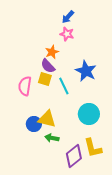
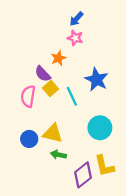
purple semicircle: (48, 66) -> (43, 74), moved
yellow square: (45, 79) -> (51, 88), turned 32
blue circle: (34, 124) -> (29, 139), moved

